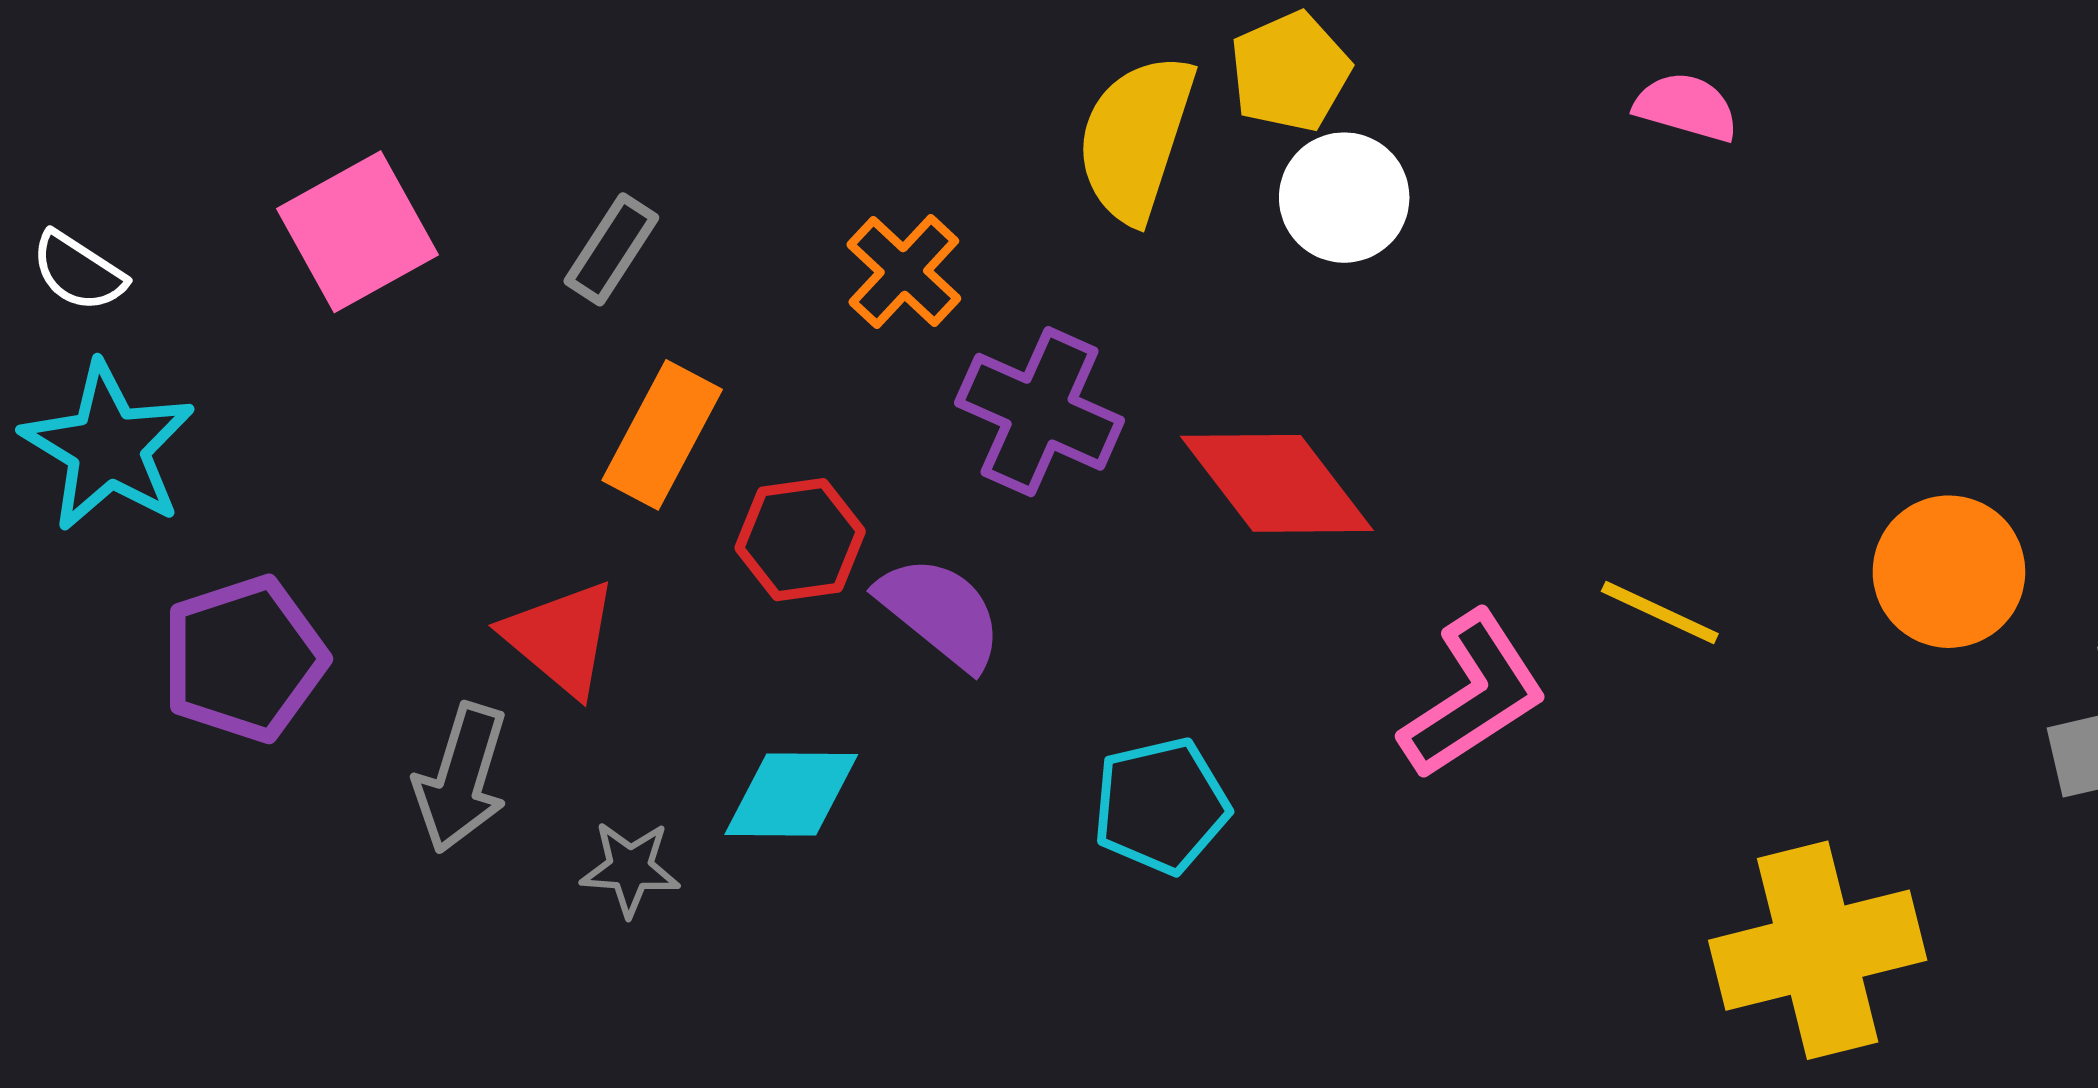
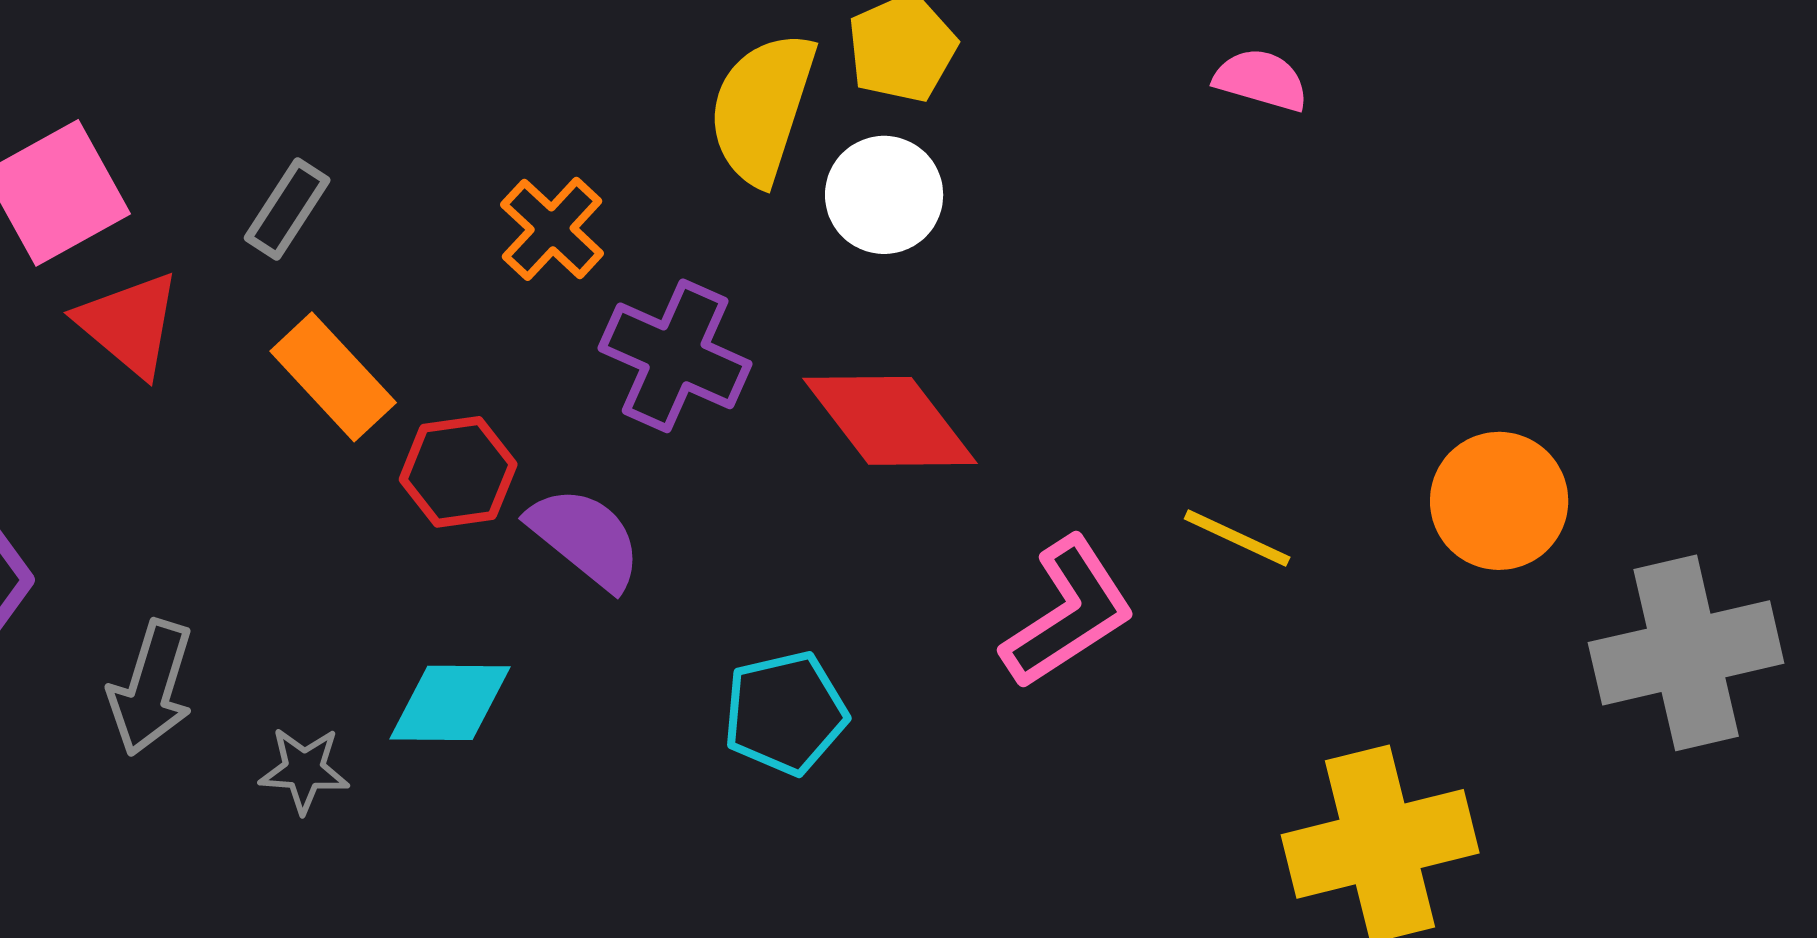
white circle: (1344, 198) -> (884, 195), moved
orange rectangle: (662, 435) -> (333, 377), turned -71
red triangle: (561, 638) -> (129, 324), moved

